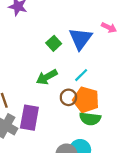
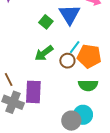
brown circle: (68, 97) -> (67, 61), moved
orange pentagon: (86, 100) -> (89, 56), moved

